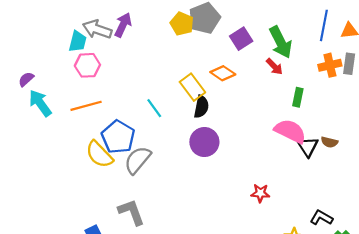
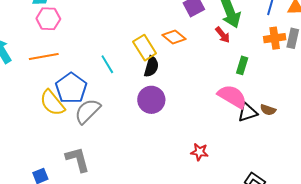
black triangle: (308, 147) -> (248, 112), turned 40

